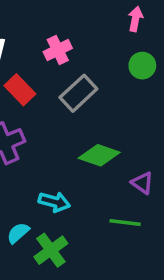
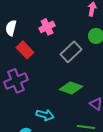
gray rectangle: (78, 93) -> (71, 52), moved

